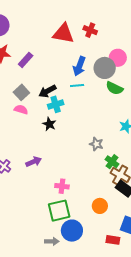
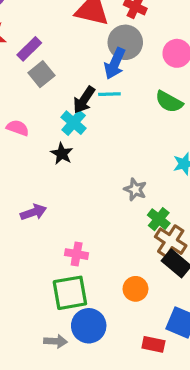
gray circle: (105, 68) -> (125, 42), moved
black arrow: (47, 91) -> (84, 100), moved, turned -30
gray square: (21, 92) -> (41, 74), moved
cyan cross: (56, 104) -> (74, 123), turned -35

